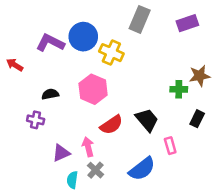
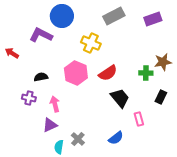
gray rectangle: (140, 19) -> (114, 16), turned 40
blue circle: (83, 37) -> (62, 16), moved
red semicircle: (111, 125) -> (108, 73), moved
pink arrow: (88, 147) -> (55, 104), moved
blue semicircle: (142, 169) -> (116, 138), size x0.7

